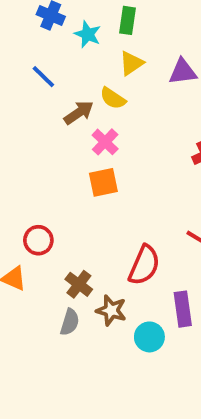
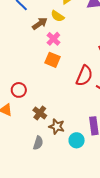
orange square: (103, 182) -> (53, 60), turned 35
red semicircle: (144, 265) -> (84, 76), moved
gray semicircle: (70, 322) -> (38, 143), moved

